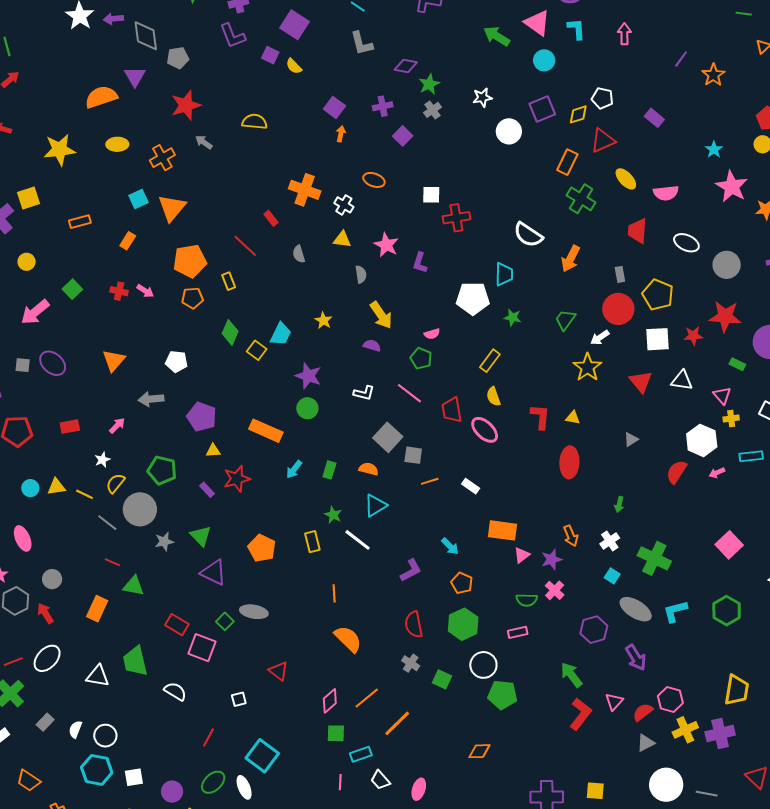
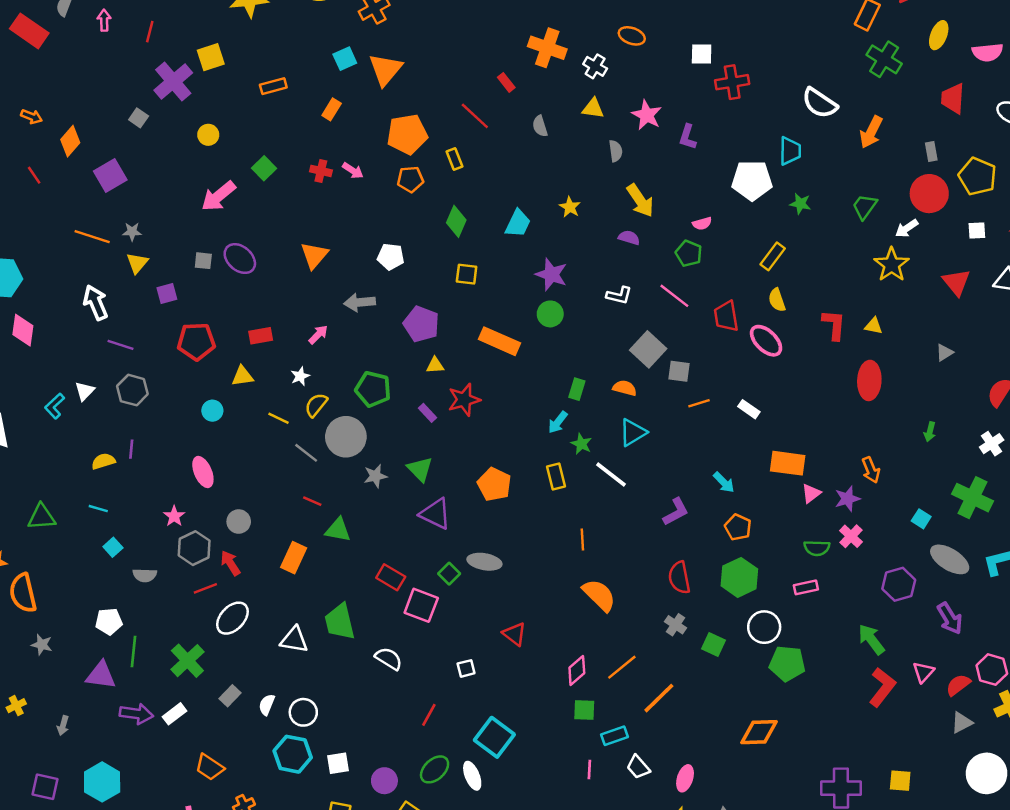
yellow ellipse: (626, 179) -> (939, 35), turned 65
white square: (657, 339) -> (977, 231), size x0.6
yellow square: (257, 350) -> (467, 274), moved, turned -30
cyan arrow: (294, 469) -> (558, 422), moved
yellow triangle: (56, 487) -> (242, 376), moved
white cross: (610, 541) -> (992, 444), moved
red line: (13, 662) -> (205, 588), moved
orange diamond: (479, 751) -> (759, 732), size x1.4

